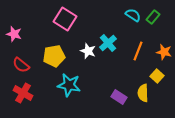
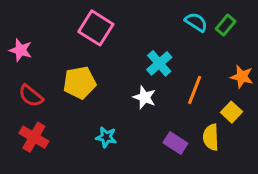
white star: (88, 51) -> (144, 97), moved
orange line: (138, 51) -> (195, 90), moved
cyan star: (69, 85) -> (106, 137), moved, size x0.6

